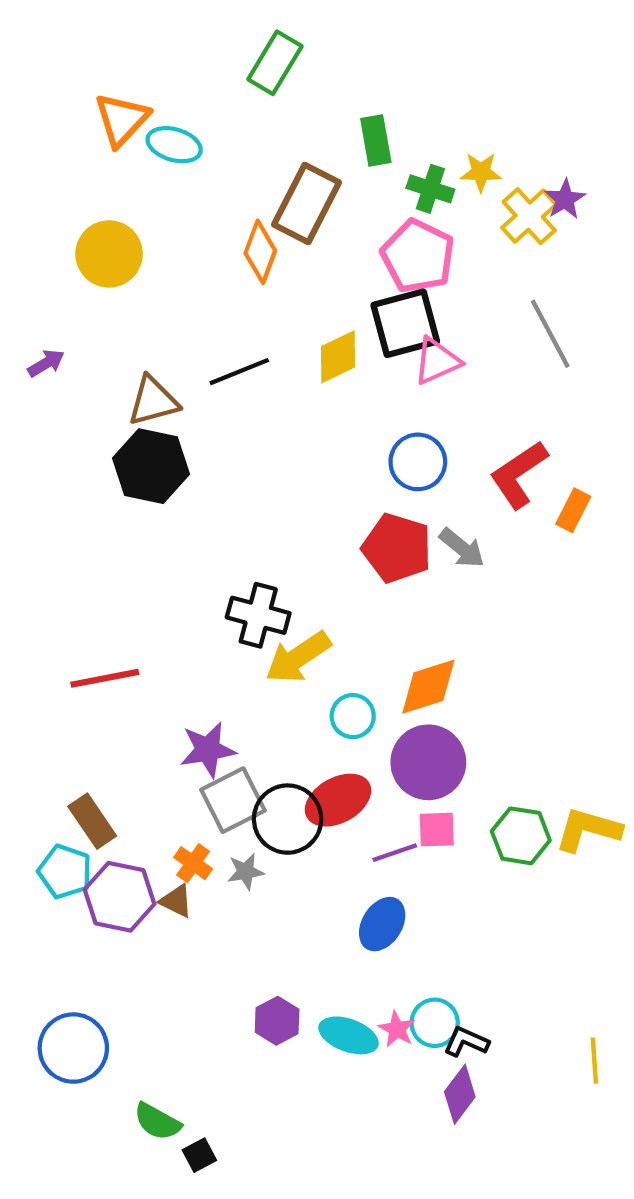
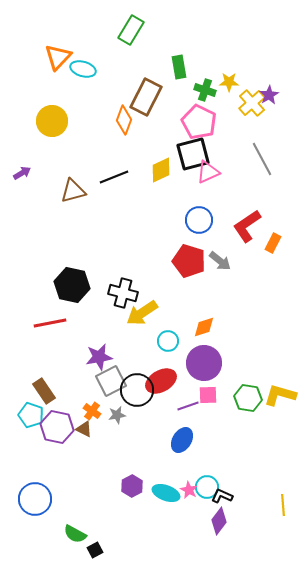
black hexagon: (151, 466) -> (72, 285), moved
orange diamond: (428, 687) -> (204, 327), size x0.7

